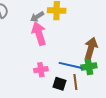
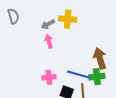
pink arrow: (39, 34) -> (49, 41), size x0.6
brown arrow: (91, 48) -> (100, 58), turned -35

